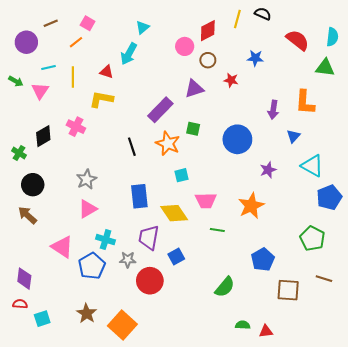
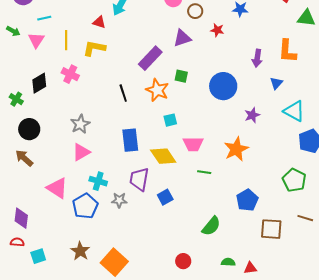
yellow line: (73, 77) -> (66, 40), moved
red circle: (150, 281) -> (183, 261), moved, size x0.6

